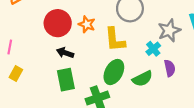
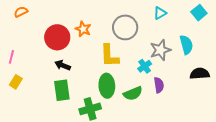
orange star: (87, 24) -> (83, 29), moved
green ellipse: (114, 72) -> (107, 86), turned -35

